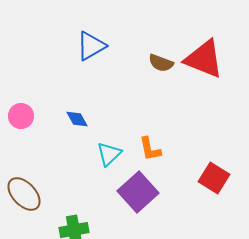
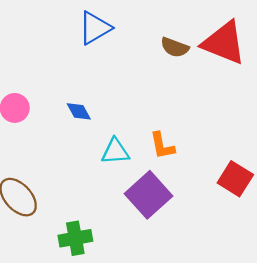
cyan triangle: (109, 154) -> (115, 151), turned 40

